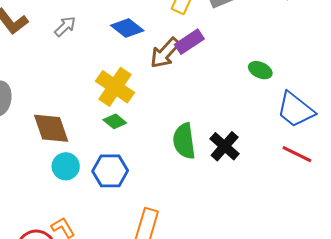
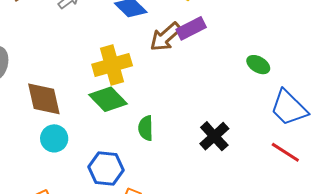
yellow cross: (115, 87) -> (112, 65), turned 33
green diamond: (115, 121) -> (108, 99), size x1.6
green semicircle: (184, 141) -> (146, 128), moved, size x0.7
blue hexagon: (110, 171) -> (106, 169), moved

